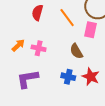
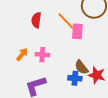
pink rectangle: (91, 30) -> (77, 31), moved
brown semicircle: (76, 51) -> (81, 67), moved

